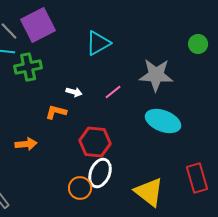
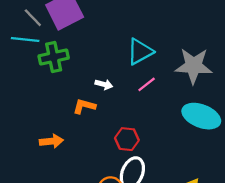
cyan triangle: (98, 43) -> (140, 52), moved
red hexagon: (95, 142) -> (127, 139), size x0.7

